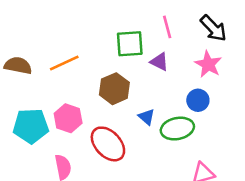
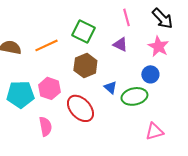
green square: (130, 44) -> (83, 31), moved, turned 30

